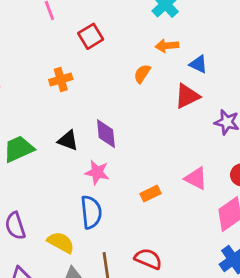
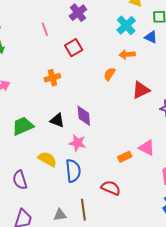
blue triangle: (198, 64) -> (151, 37), moved
orange rectangle: (150, 194) -> (125, 157), moved
yellow semicircle: (61, 242) -> (47, 159), moved
red semicircle: (148, 259) -> (111, 188), moved

